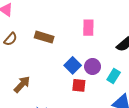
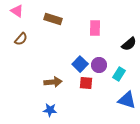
brown rectangle: (44, 37) -> (53, 19), moved
brown arrow: (22, 84) -> (53, 82), moved, turned 42

